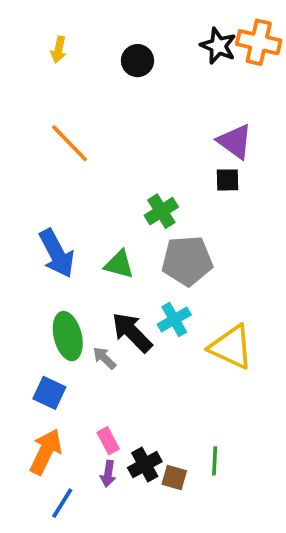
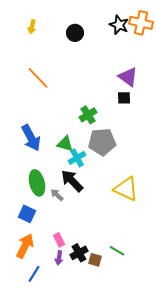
cyan cross: (174, 319) -> (77, 158), moved
green line: (215, 461) -> (117, 251), turned -63

